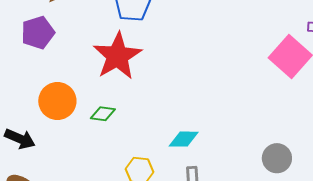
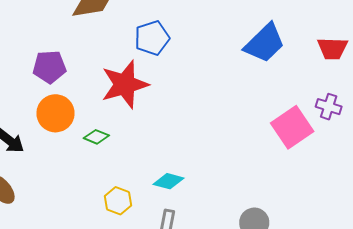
purple pentagon: (38, 33) -> (49, 67), moved

